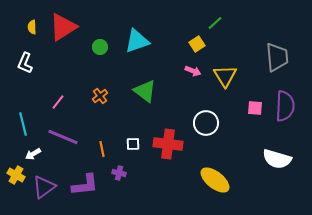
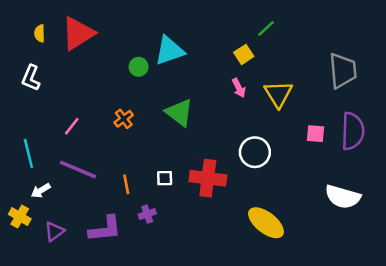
green circle: (100, 47) -> (139, 67), moved
pink arrow: (193, 71) -> (239, 88), turned 42
purple cross: (119, 173) -> (147, 214), turned -32
purple triangle: (44, 187) -> (54, 231), size x0.7

